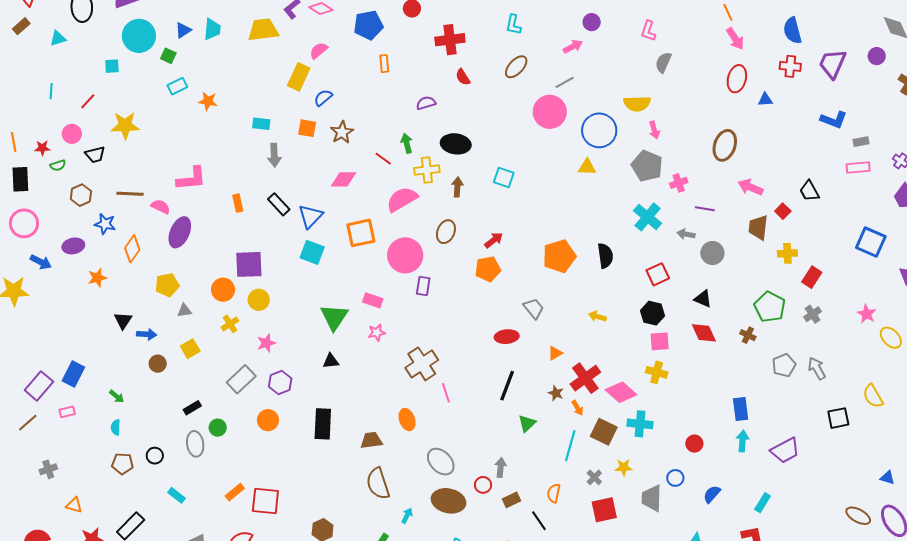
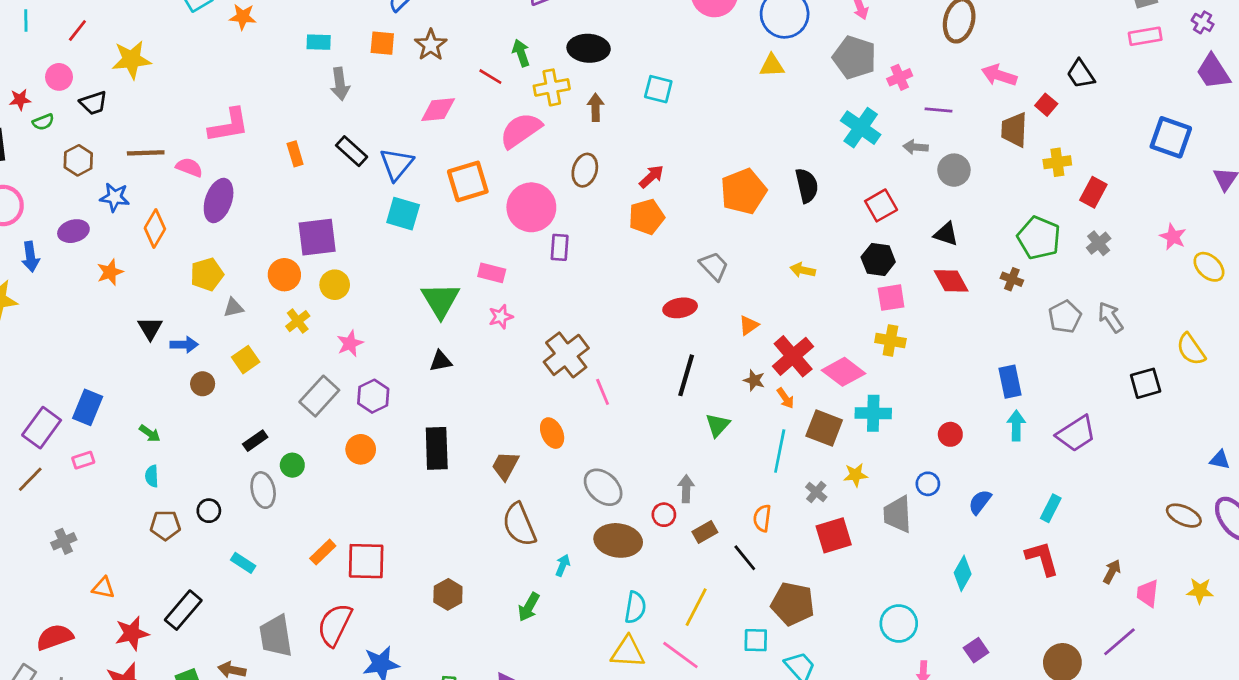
blue arrow: (41, 262) -> (30, 257), turned 60
brown trapezoid: (371, 440) -> (505, 466), turned -50

